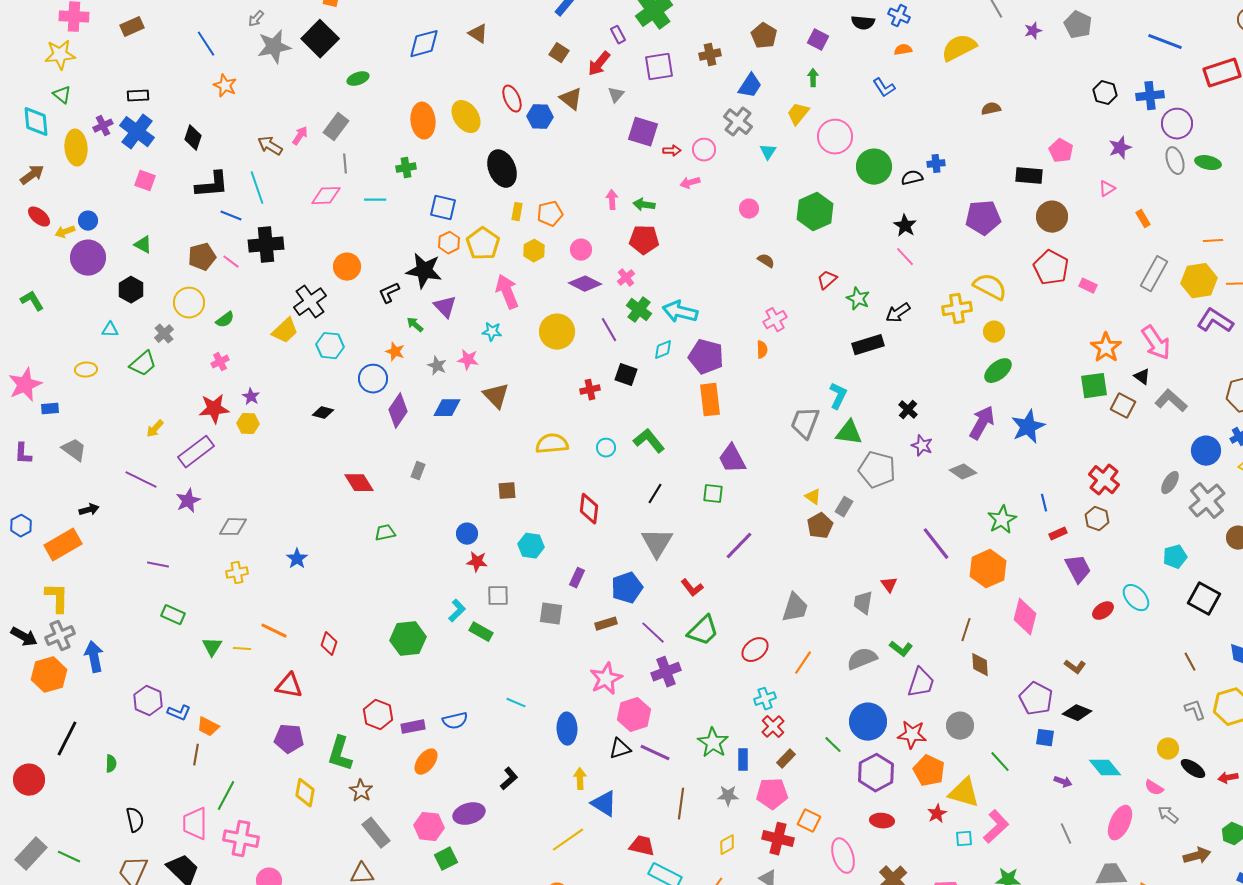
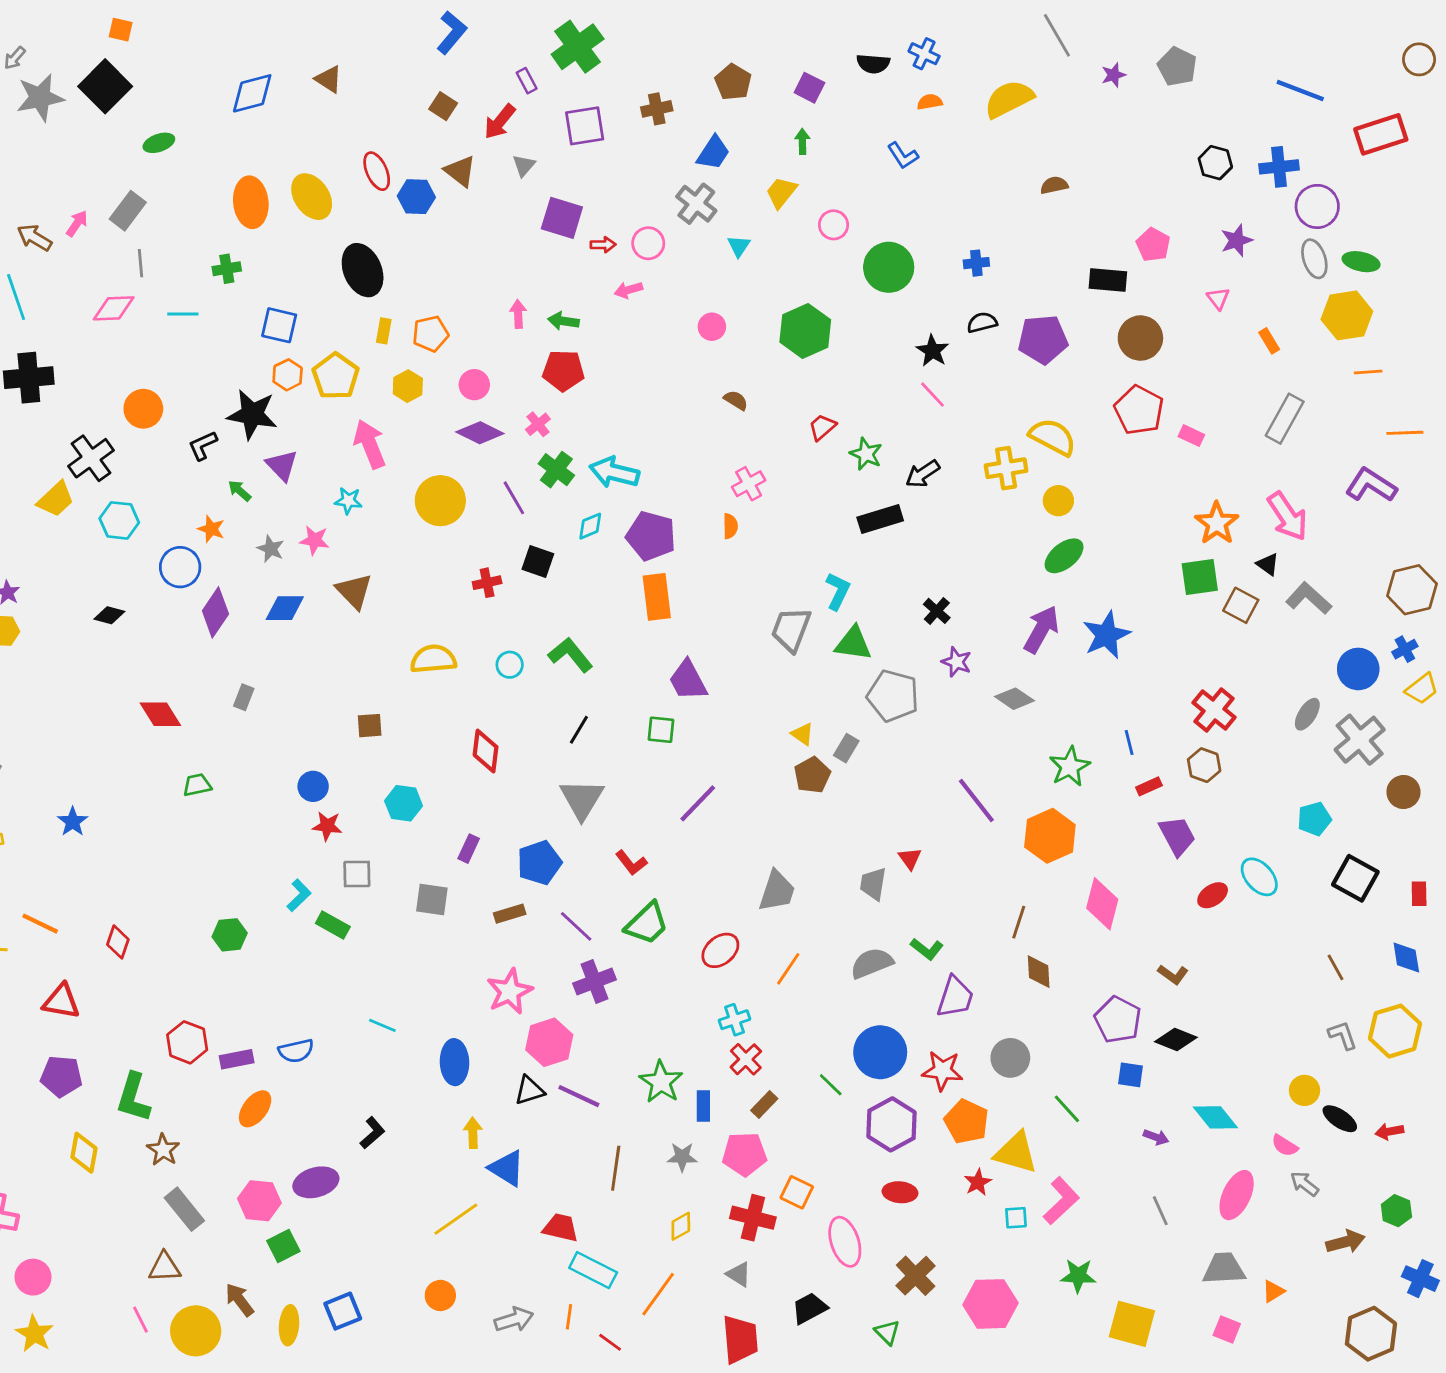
pink circle: (835, 137) -> (834, 225), size x0.6
black semicircle: (912, 178) -> (982, 322), moved
pink triangle: (1107, 189) -> (1218, 298), turned -36
yellow hexagon: (1199, 281) -> (1347, 315), moved
green hexagon: (408, 639) -> (230, 935), size x0.7

